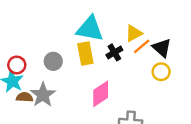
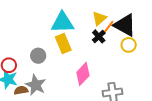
black triangle: (162, 48) -> (125, 25), size x1.4
black cross: (114, 52) -> (99, 36), moved

